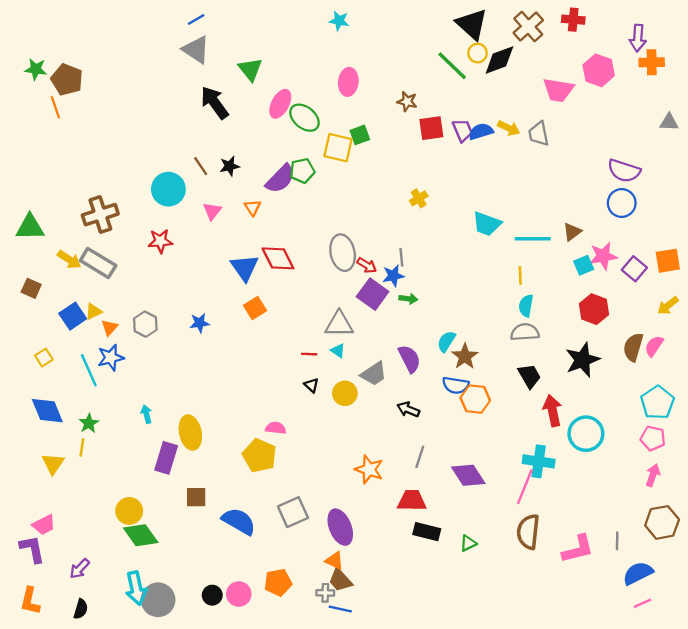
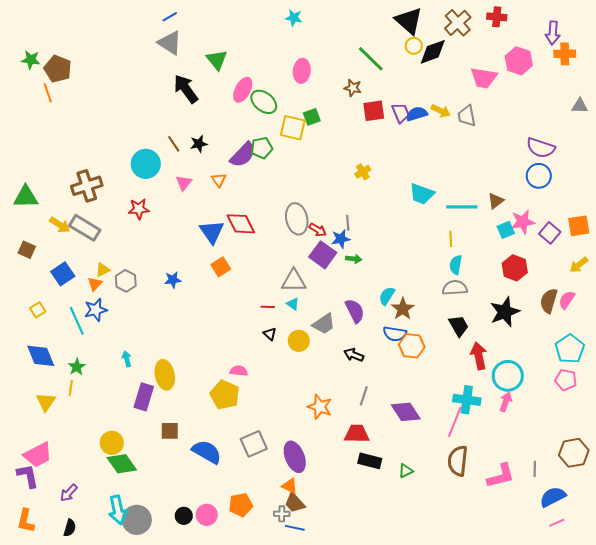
green line: (452, 66) -> (371, 59), moved
yellow triangle: (93, 311) -> (103, 270), moved
pink arrow: (653, 475) -> (506, 402), moved
pink trapezoid: (44, 525) -> (38, 455), size x1.4

